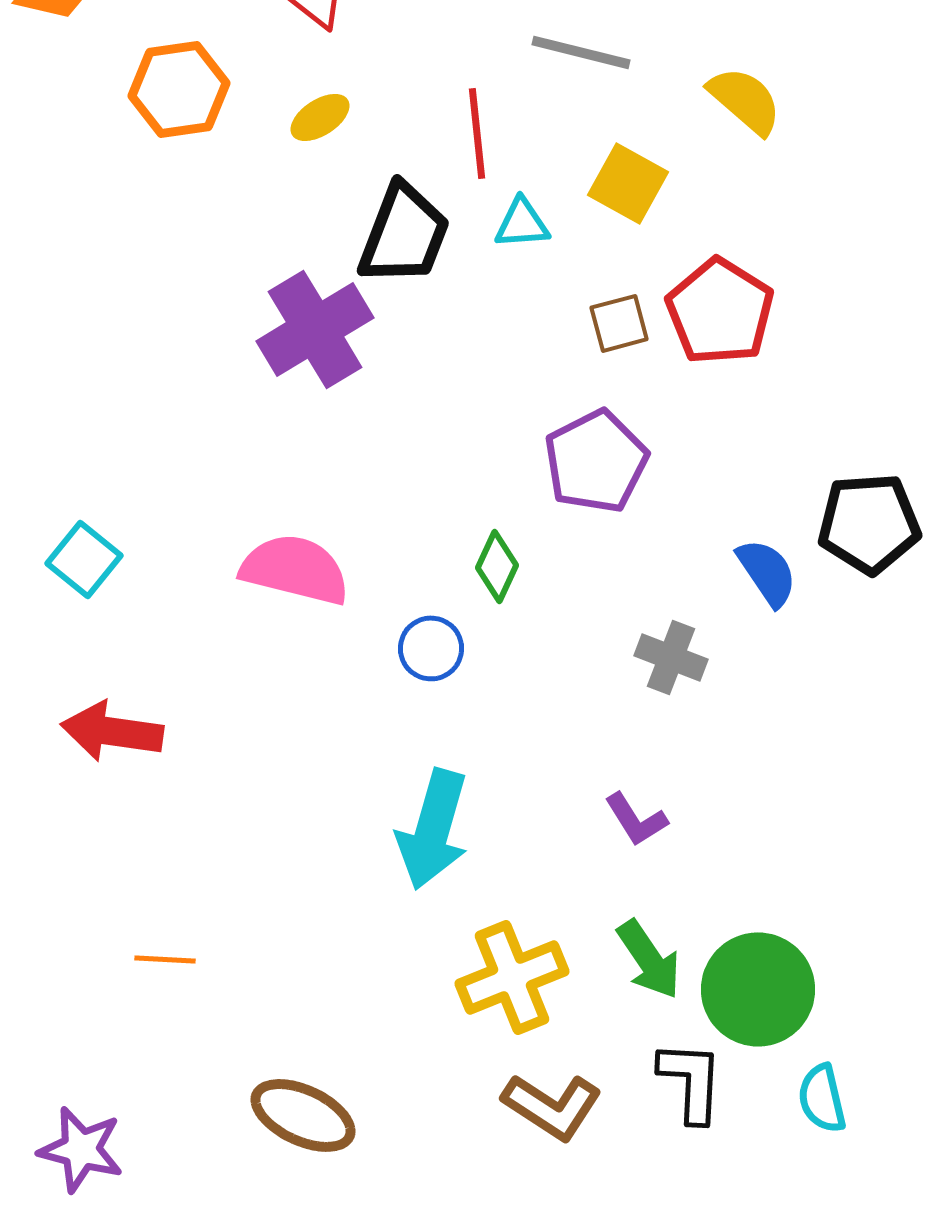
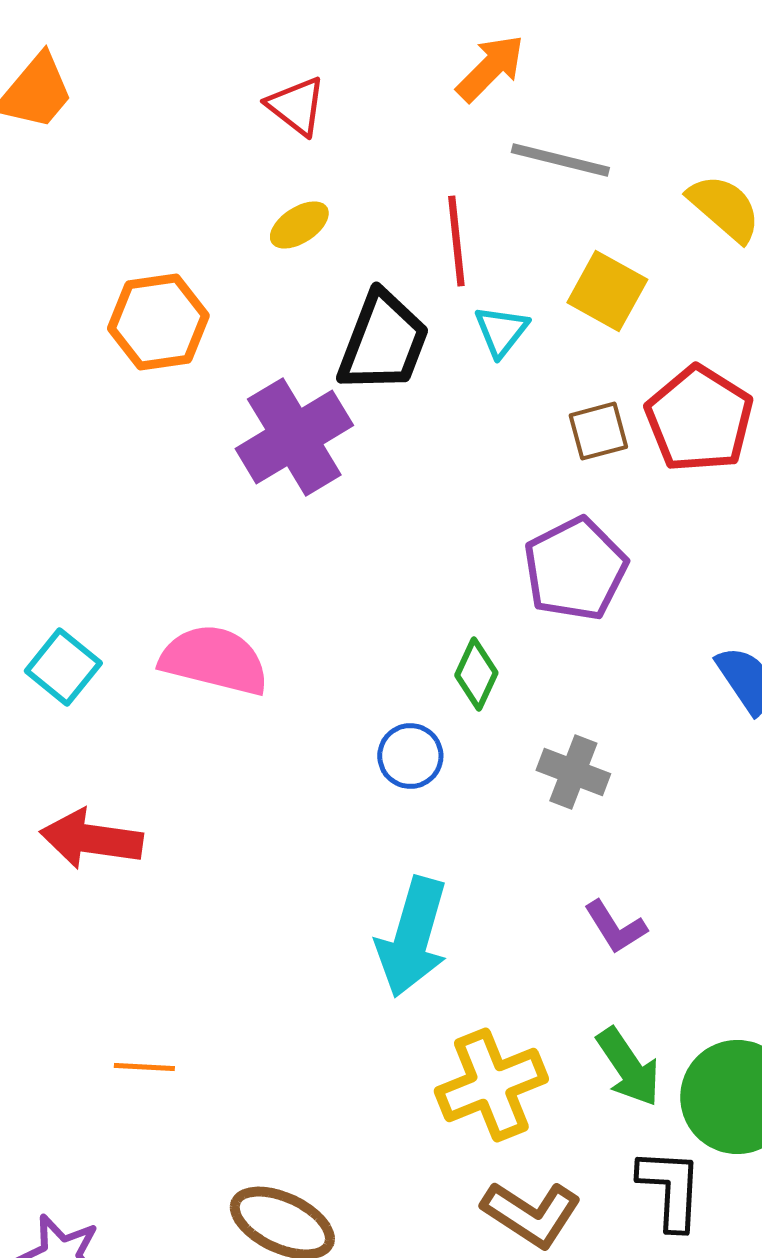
orange hexagon: (179, 89) -> (158, 322), moved
cyan triangle: (522, 223) -> (501, 331), turned -48
pink semicircle: (295, 569) -> (214, 660), moved
gray cross: (671, 657) -> (573, 772), moved

